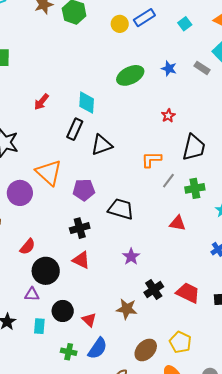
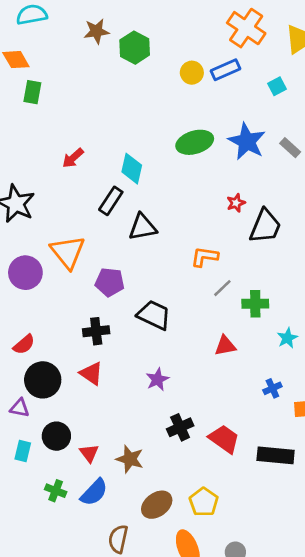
blue star: (169, 69) -> (247, 141), size x1.8
black trapezoid: (194, 147) -> (265, 226), moved
red triangle: (178, 223) -> (225, 346), turned -30
brown star: (127, 309) -> (130, 459), moved

